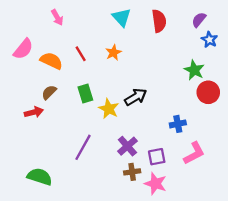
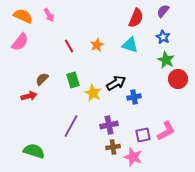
cyan triangle: (122, 17) -> (130, 45), moved, turned -30
purple semicircle: (199, 20) -> (163, 11), moved
red semicircle: (159, 21) -> (136, 18), turned 30
blue star: (209, 40) -> (163, 37), moved
orange semicircle: (51, 61) -> (23, 16), moved
blue cross: (178, 124) -> (134, 97), moved
purple cross: (127, 146) -> (109, 125), turned 30
purple square: (157, 157) -> (143, 135), moved

